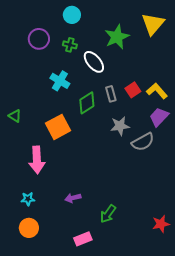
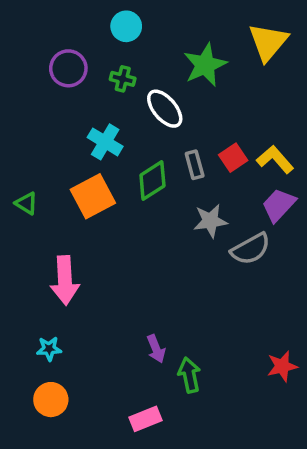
orange square: (58, 127) -> (93, 196), moved
purple arrow: (73, 198) -> (156, 349), moved, turned -98
green arrow: (108, 214) -> (189, 375), turned 132
red star: (161, 224) -> (282, 366), moved

